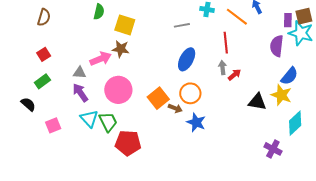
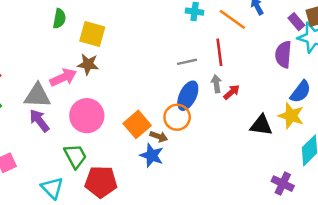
purple rectangle: (288, 20) -> (296, 22), turned -40
gray line: (182, 25) -> (187, 62), moved
blue ellipse: (187, 59) -> (188, 96), moved
gray triangle: (79, 73) -> (37, 96), size x1.6
cyan triangle: (89, 119) -> (52, 188), moved
blue star: (196, 122) -> (152, 155), moved

